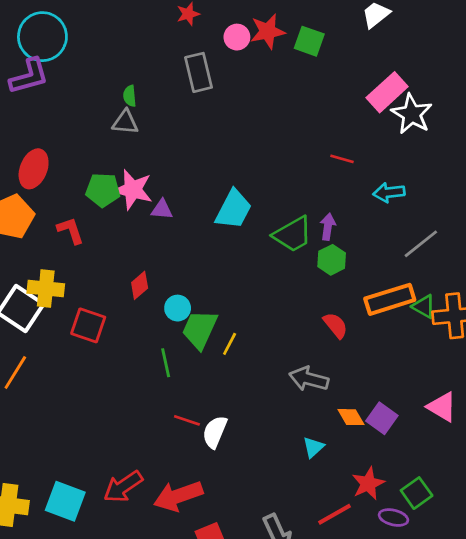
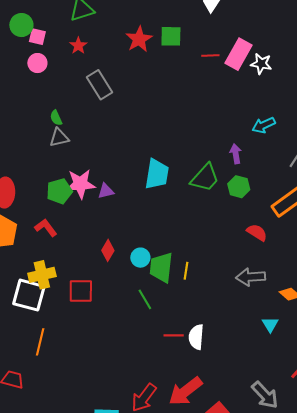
pink circle: (237, 37) -> (37, 63), moved
white star: (412, 114) -> (261, 64), size x0.7
red line: (342, 159) -> (210, 55), moved
purple arrow: (328, 227) -> (236, 154), moved

